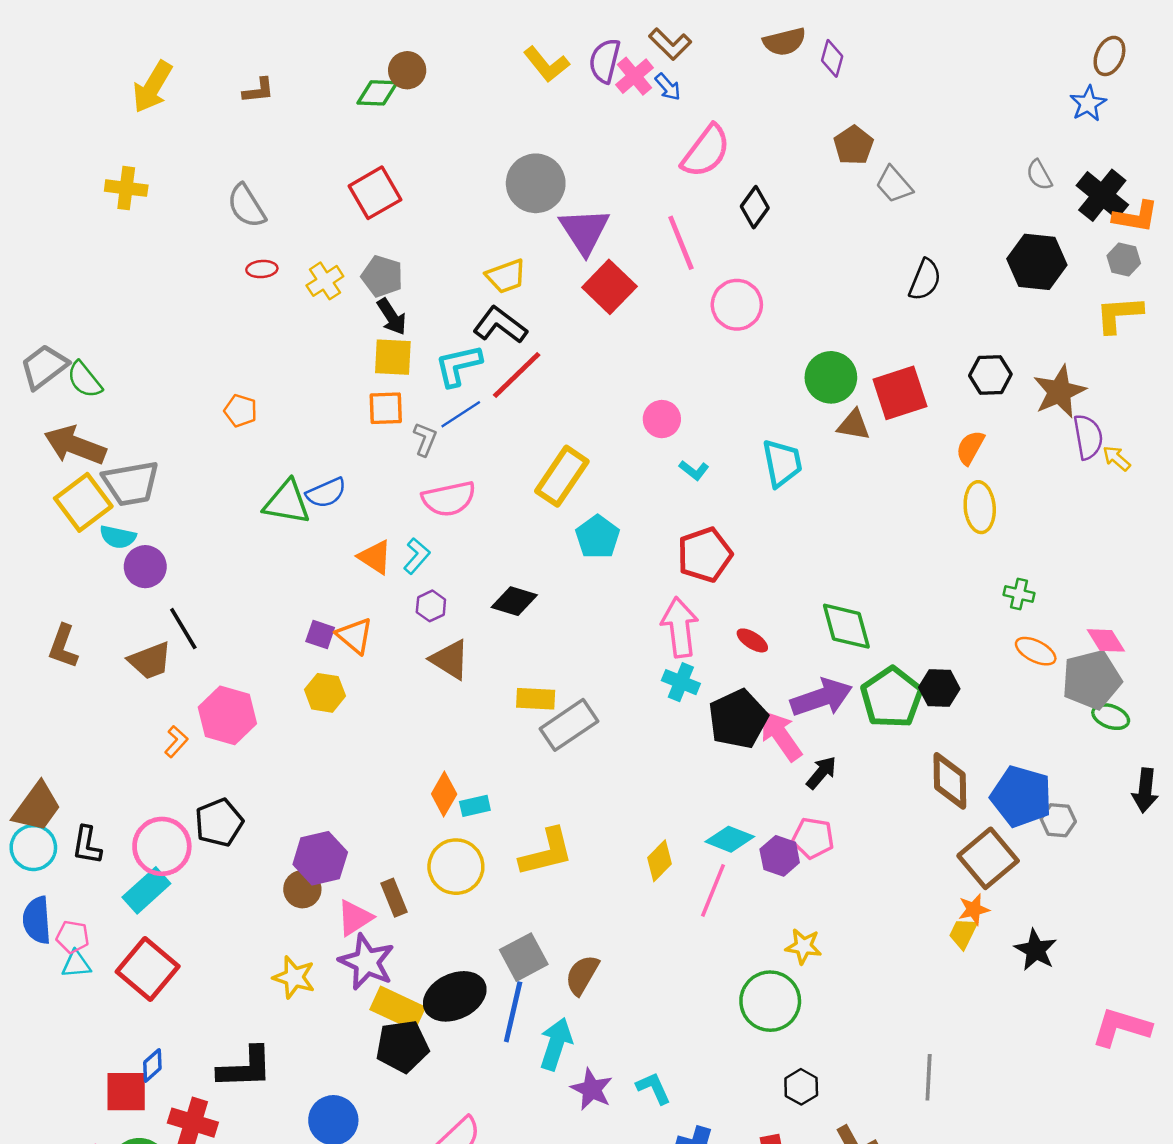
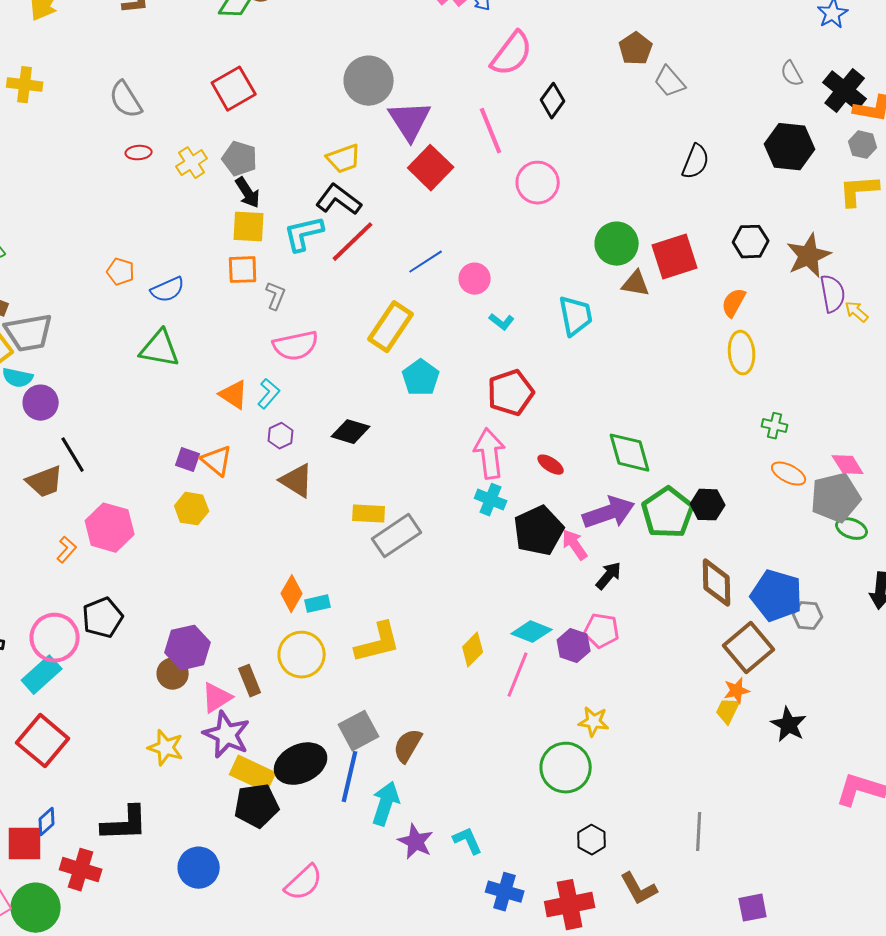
blue line: (461, 414) -> (426, 262), moved
blue semicircle: (326, 493) -> (168, 290), moved
pink arrow: (781, 736) -> (575, 545), size x0.7

